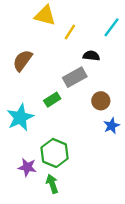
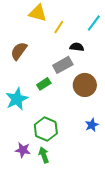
brown circle: (101, 101) -> (85, 85), size x1.5
blue star: (111, 126) -> (92, 125), moved
purple star: (27, 167) -> (23, 150), moved

